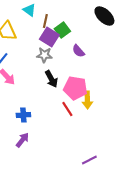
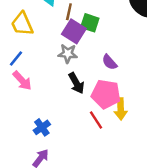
green square: (62, 30) -> (90, 23), turned -35
purple semicircle: (78, 51) -> (110, 62), moved
blue cross: (23, 115) -> (42, 127), turned -32

